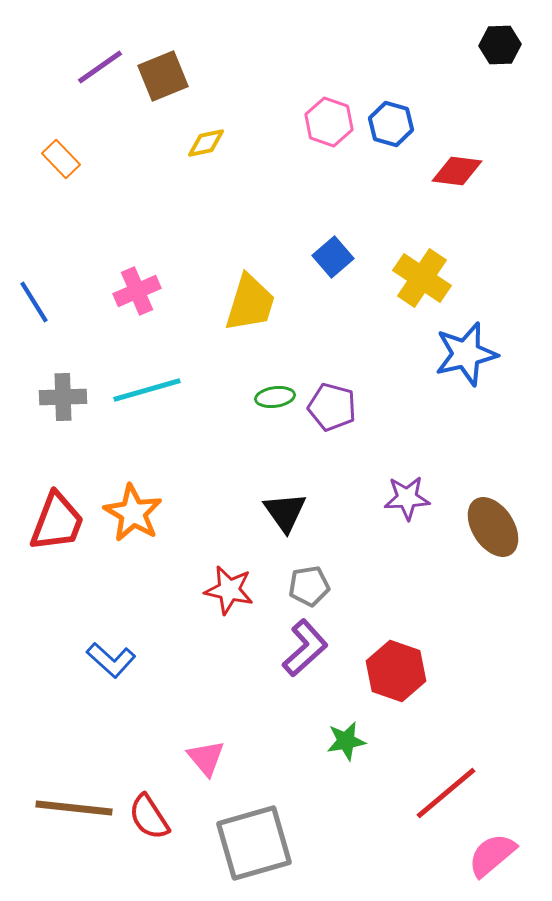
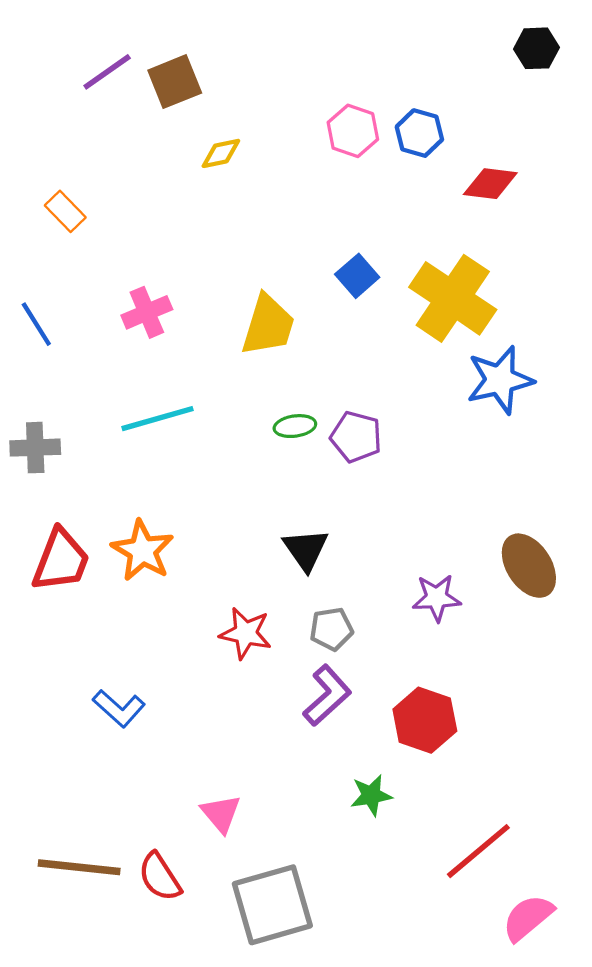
orange rectangle: (61, 159) -> (65, 211), moved
yellow cross: (422, 278) -> (453, 298), size x1.4
gray cross: (63, 397) -> (35, 448), moved
purple star: (407, 498) -> (437, 598), moved

